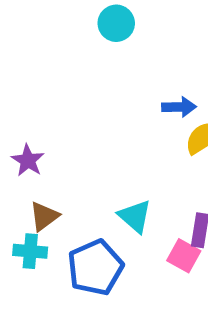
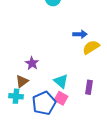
purple star: (28, 160) -> (32, 63), moved
pink square: (184, 256) -> (61, 98), moved

